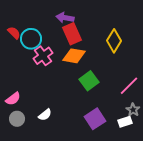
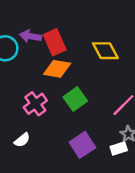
purple arrow: (65, 18) -> (31, 36), moved
yellow diamond: (114, 41) -> (105, 51), turned -60
pink cross: (43, 56) -> (35, 104), moved

